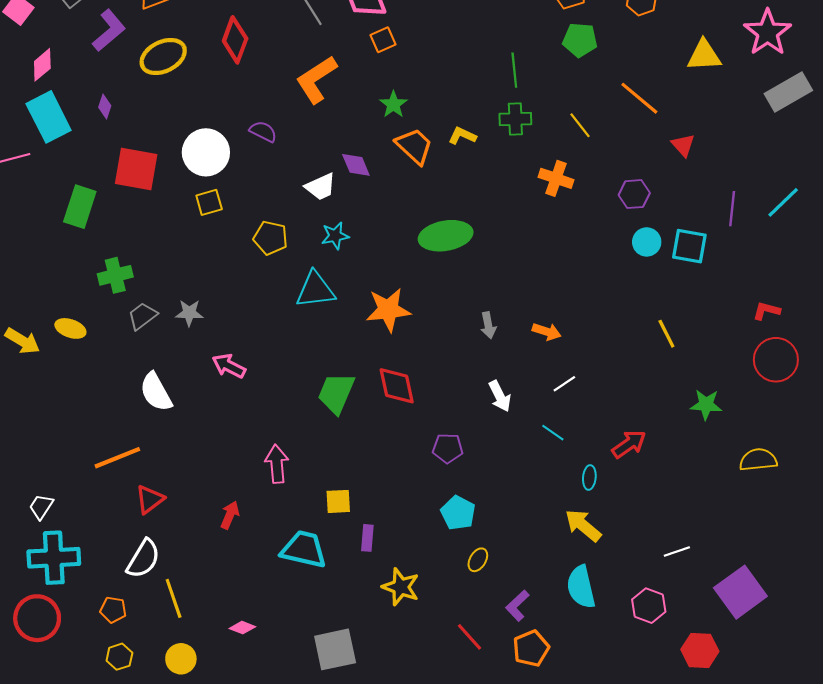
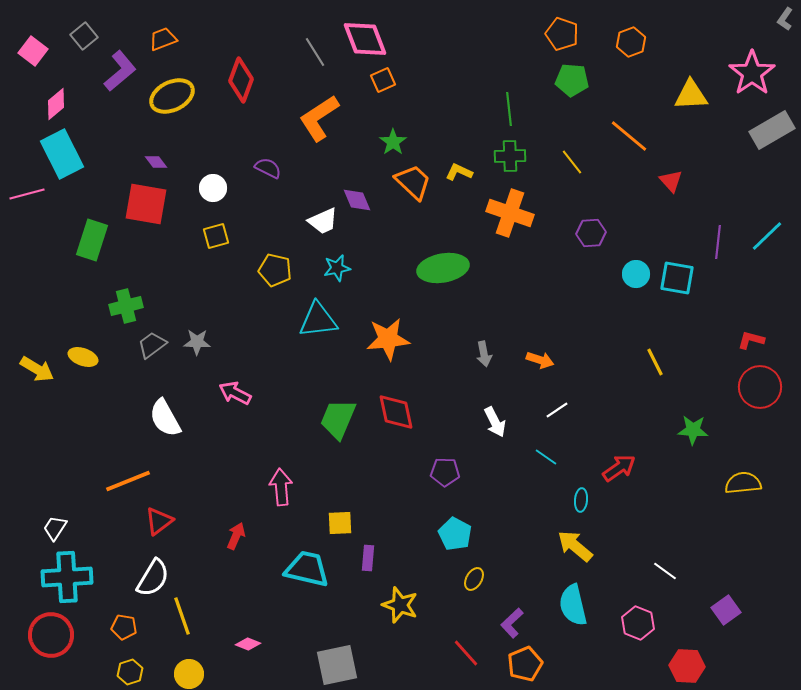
purple diamond: (105, 107) -> (156, 162), moved, turned -55
white circle: (206, 152) -> (213, 188), size x0.6
orange cross: (556, 178) -> (510, 213), moved, size x1.4
purple hexagon: (634, 194) -> (591, 233), moved
white line: (677, 551) -> (665, 571), turned 55
purple square: (740, 592) -> (726, 610), size x0.6

